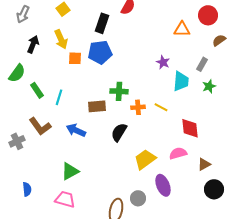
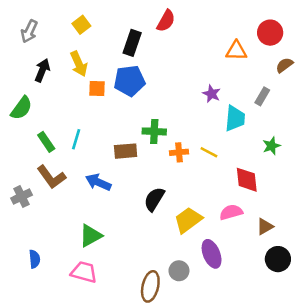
green star: (209, 86) -> (271, 146), moved
green rectangle: (37, 90) -> (46, 142), moved
black semicircle: (119, 132) -> (154, 199), moved

